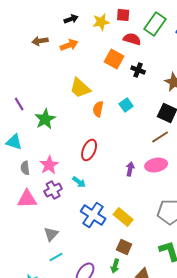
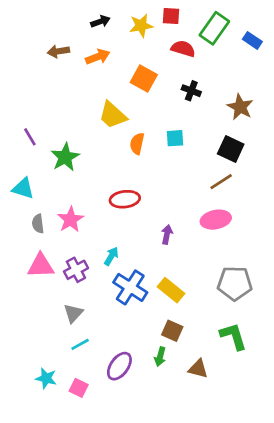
orange square: (114, 59) -> (144, 78), moved
cyan square: (126, 105) -> (175, 138), turned 32
red ellipse: (89, 150) -> (125, 199), turned 60
purple arrow: (130, 169) -> (167, 234), moved
cyan arrow: (79, 182) -> (111, 256), moved, turned -96
purple cross: (53, 190) -> (76, 270), moved

